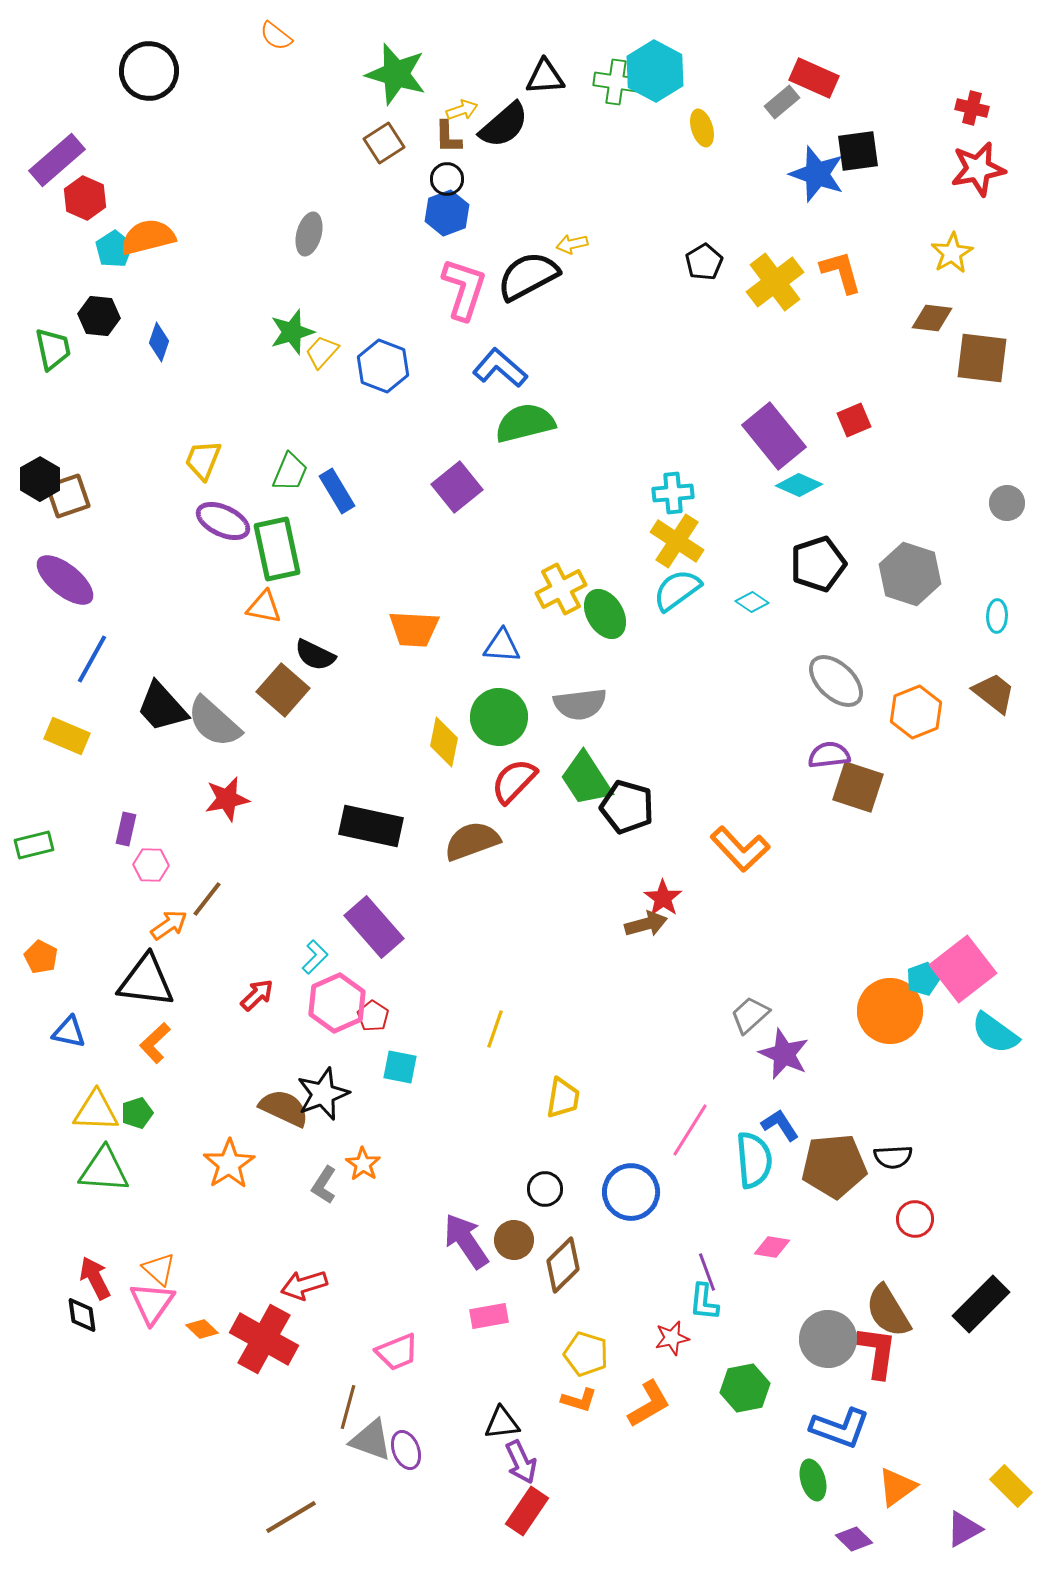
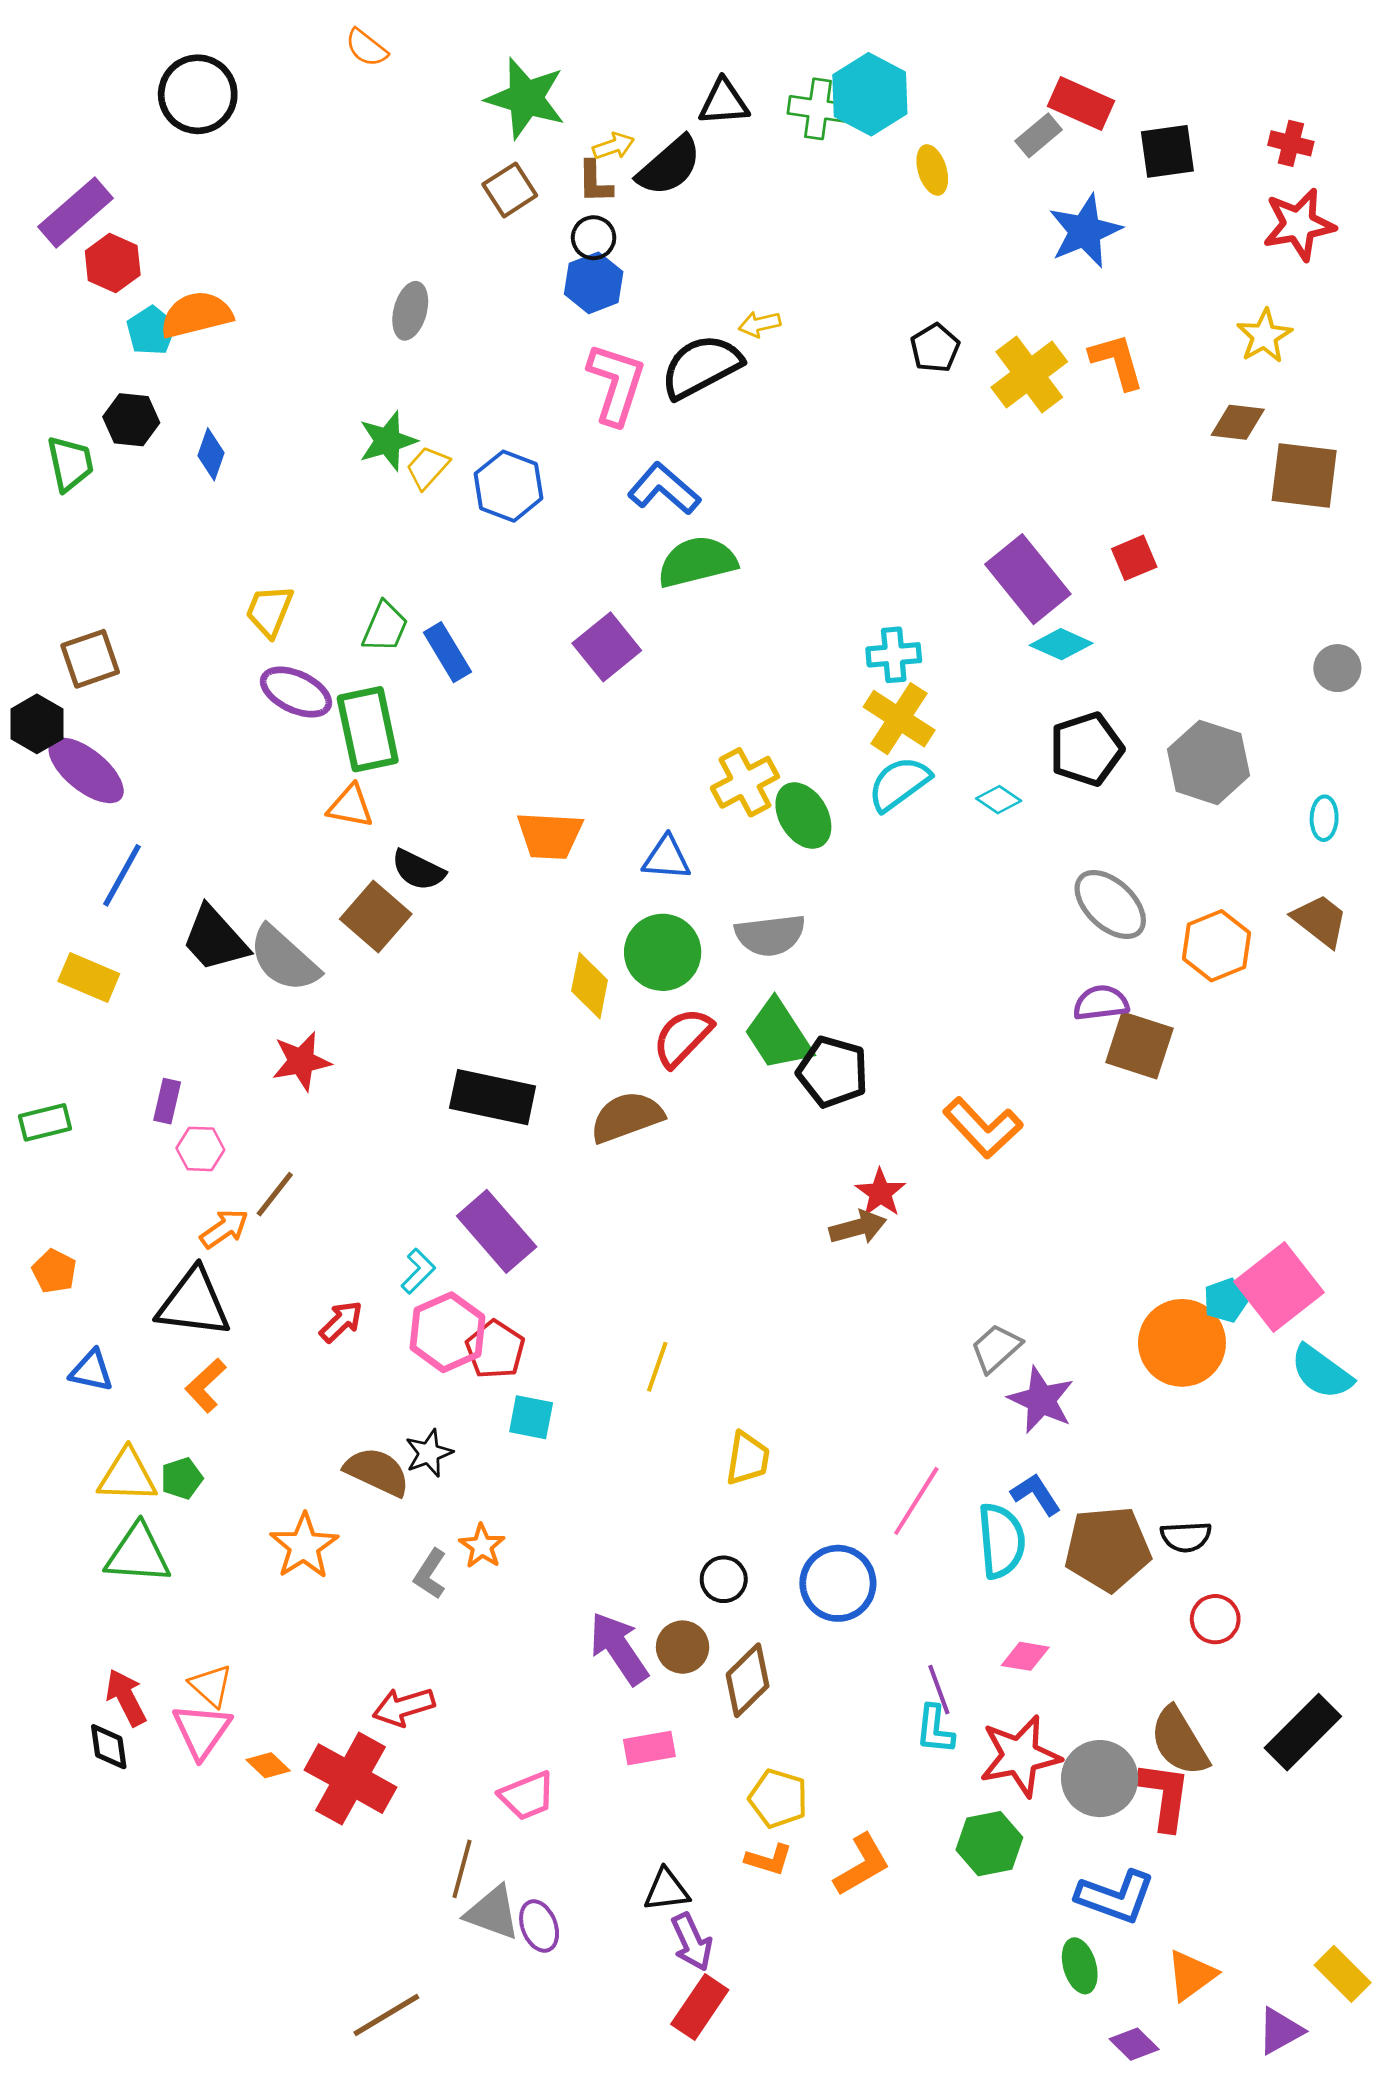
black square: (858, 151) -> (1167, 151), moved
blue star: (817, 174) -> (1085, 231), turned 30
black hexagon: (40, 479) -> (37, 724), moved
red pentagon: (373, 1016) -> (495, 1350), size x1.4
black star: (323, 1094) -> (429, 1453), size x0.7
red star: (672, 1338) -> (1020, 1756), moved, size x1.8

